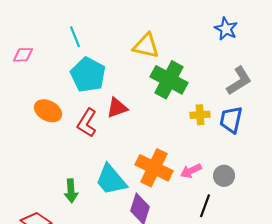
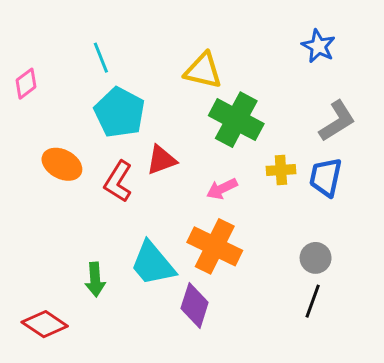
pink diamond: (23, 55) -> (26, 84), turned -35
pink arrow: (191, 171) -> (222, 189), moved
black line: (205, 206) -> (313, 301), moved

